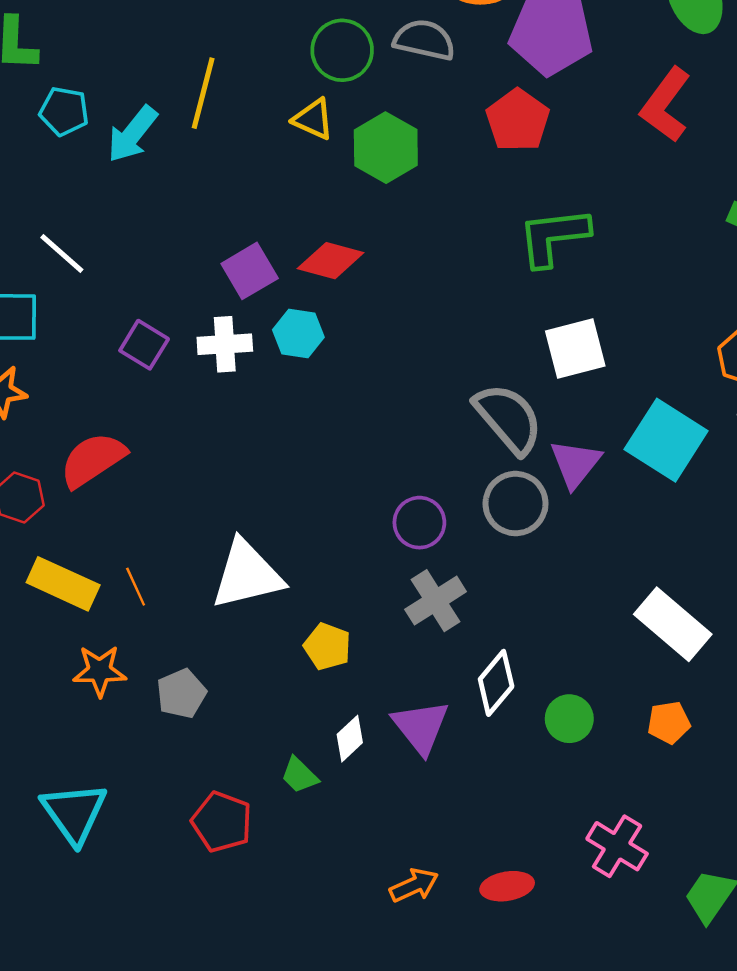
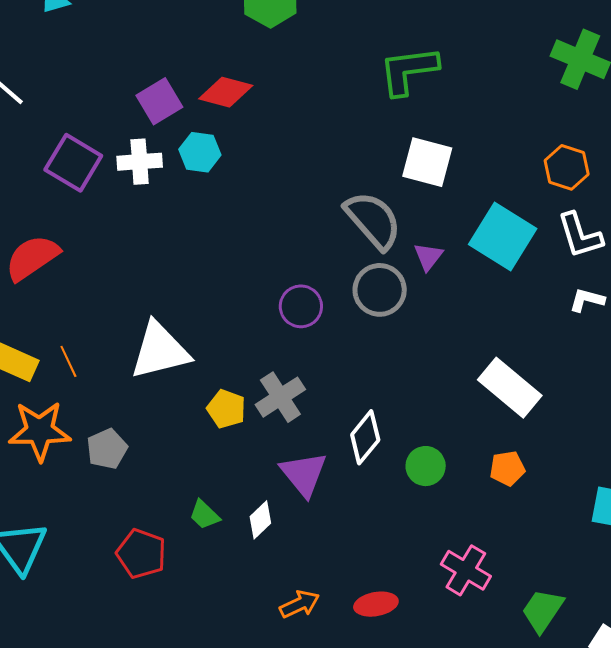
purple square: (144, 345) -> (73, 163), size x1.4
white square: (575, 348) -> (427, 162), turned 30
purple triangle: (575, 464) -> (428, 257), size x0.7
gray cross: (436, 601) -> (280, 397), moved
orange star: (100, 671) -> (40, 431), size x1.4
white diamond: (350, 739) -> (260, 520), moved

